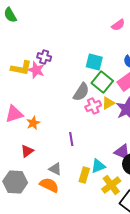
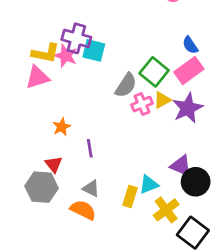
purple cross: (44, 57) -> (76, 38), size x1.5
cyan square: (94, 62) -> (94, 50), moved
pink triangle: (14, 114) -> (38, 77), moved
purple line: (71, 139) -> (90, 148), moved
red triangle: (27, 151) -> (54, 164), turned -32
gray hexagon: (15, 182) -> (42, 187), moved

